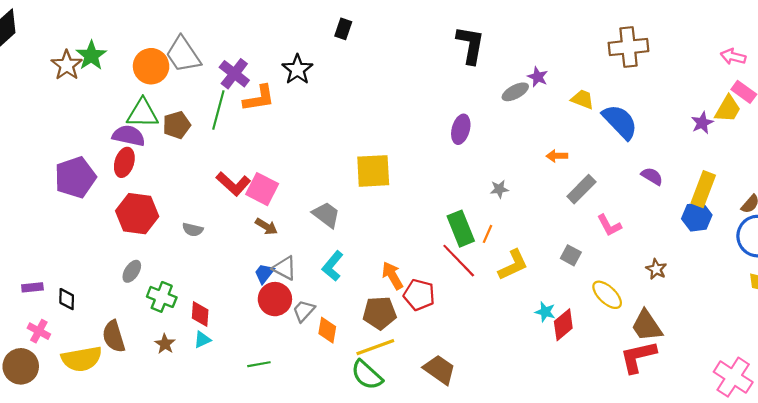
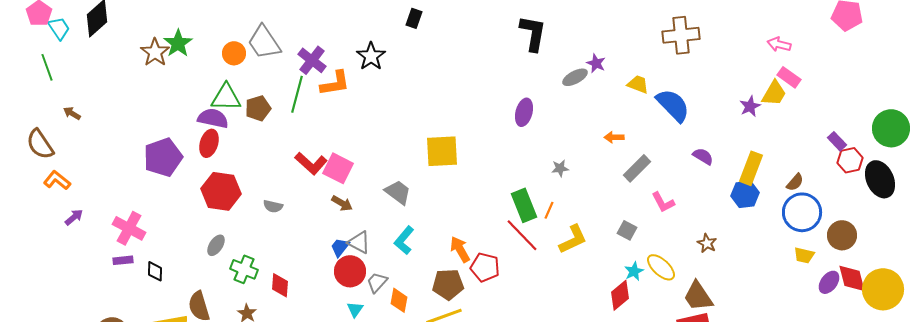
orange circle: (151, 66) -> (234, 53), size x0.7
cyan star: (545, 312) -> (634, 271), moved, turned 30
pink cross: (39, 331) -> (129, 228), moved, size x1.5
cyan triangle: (202, 340) -> (355, 309), moved, turned -30

